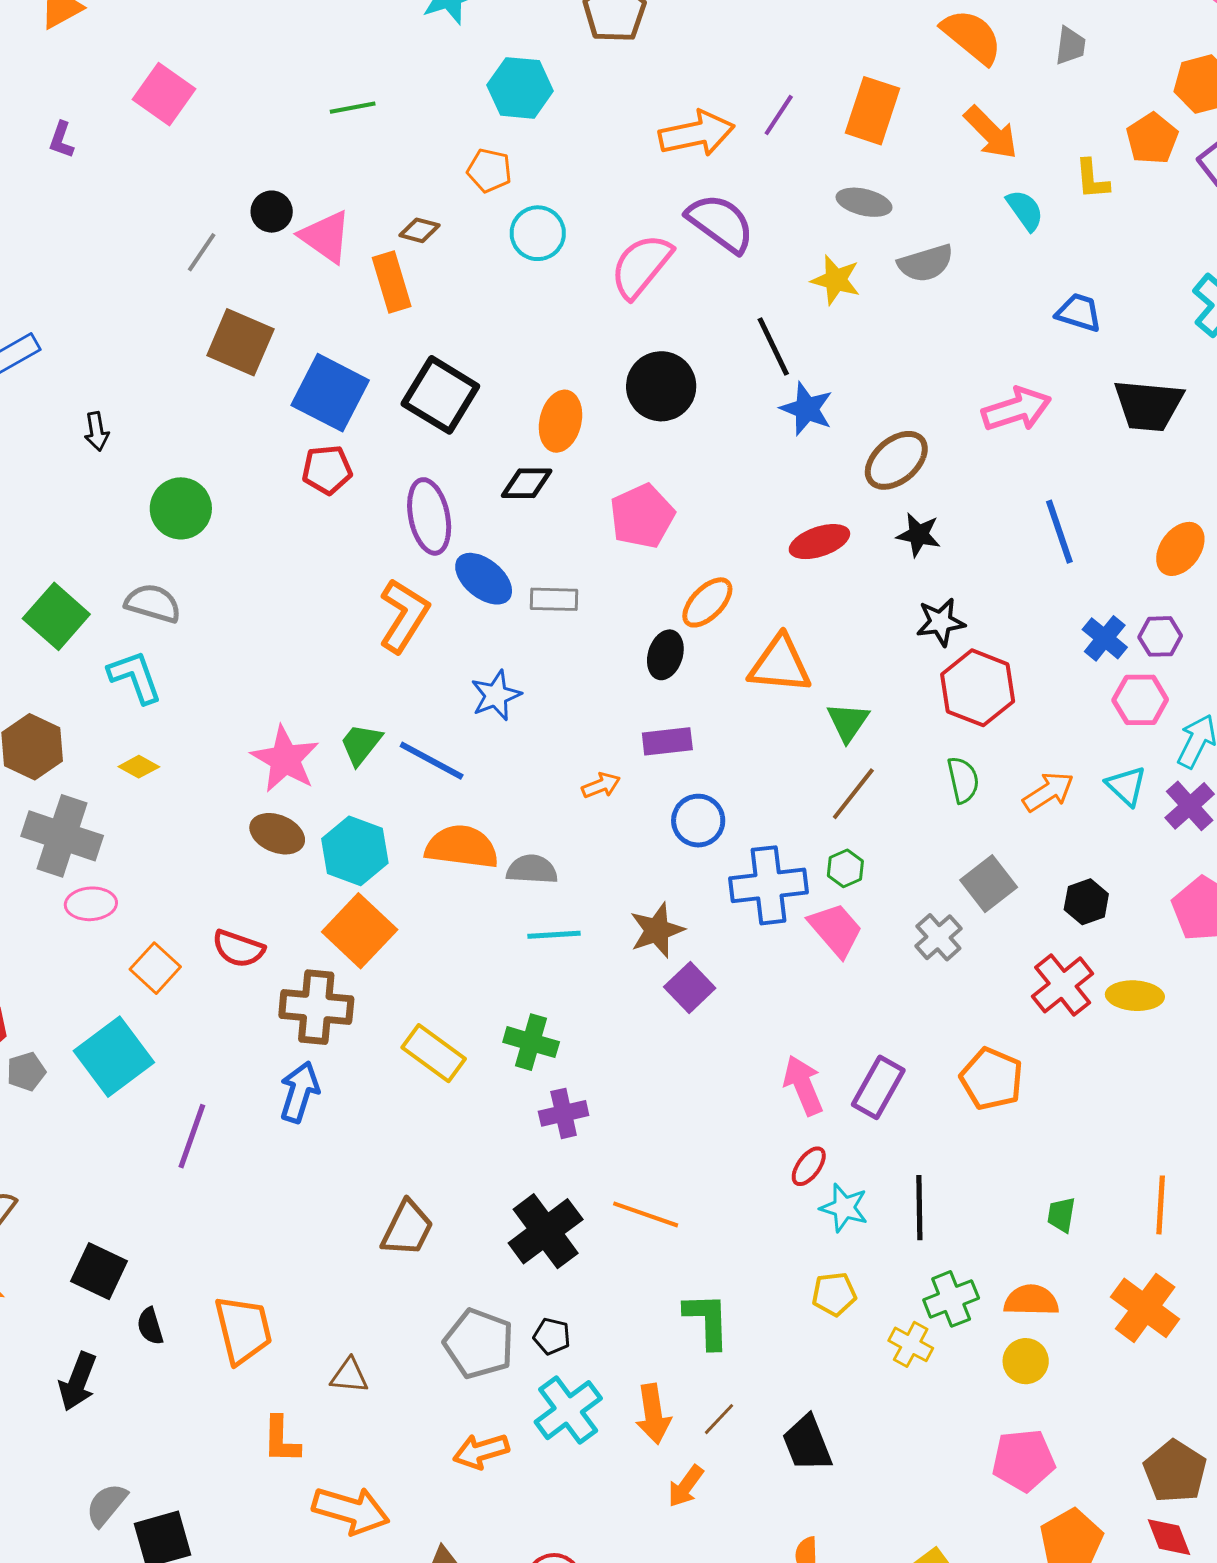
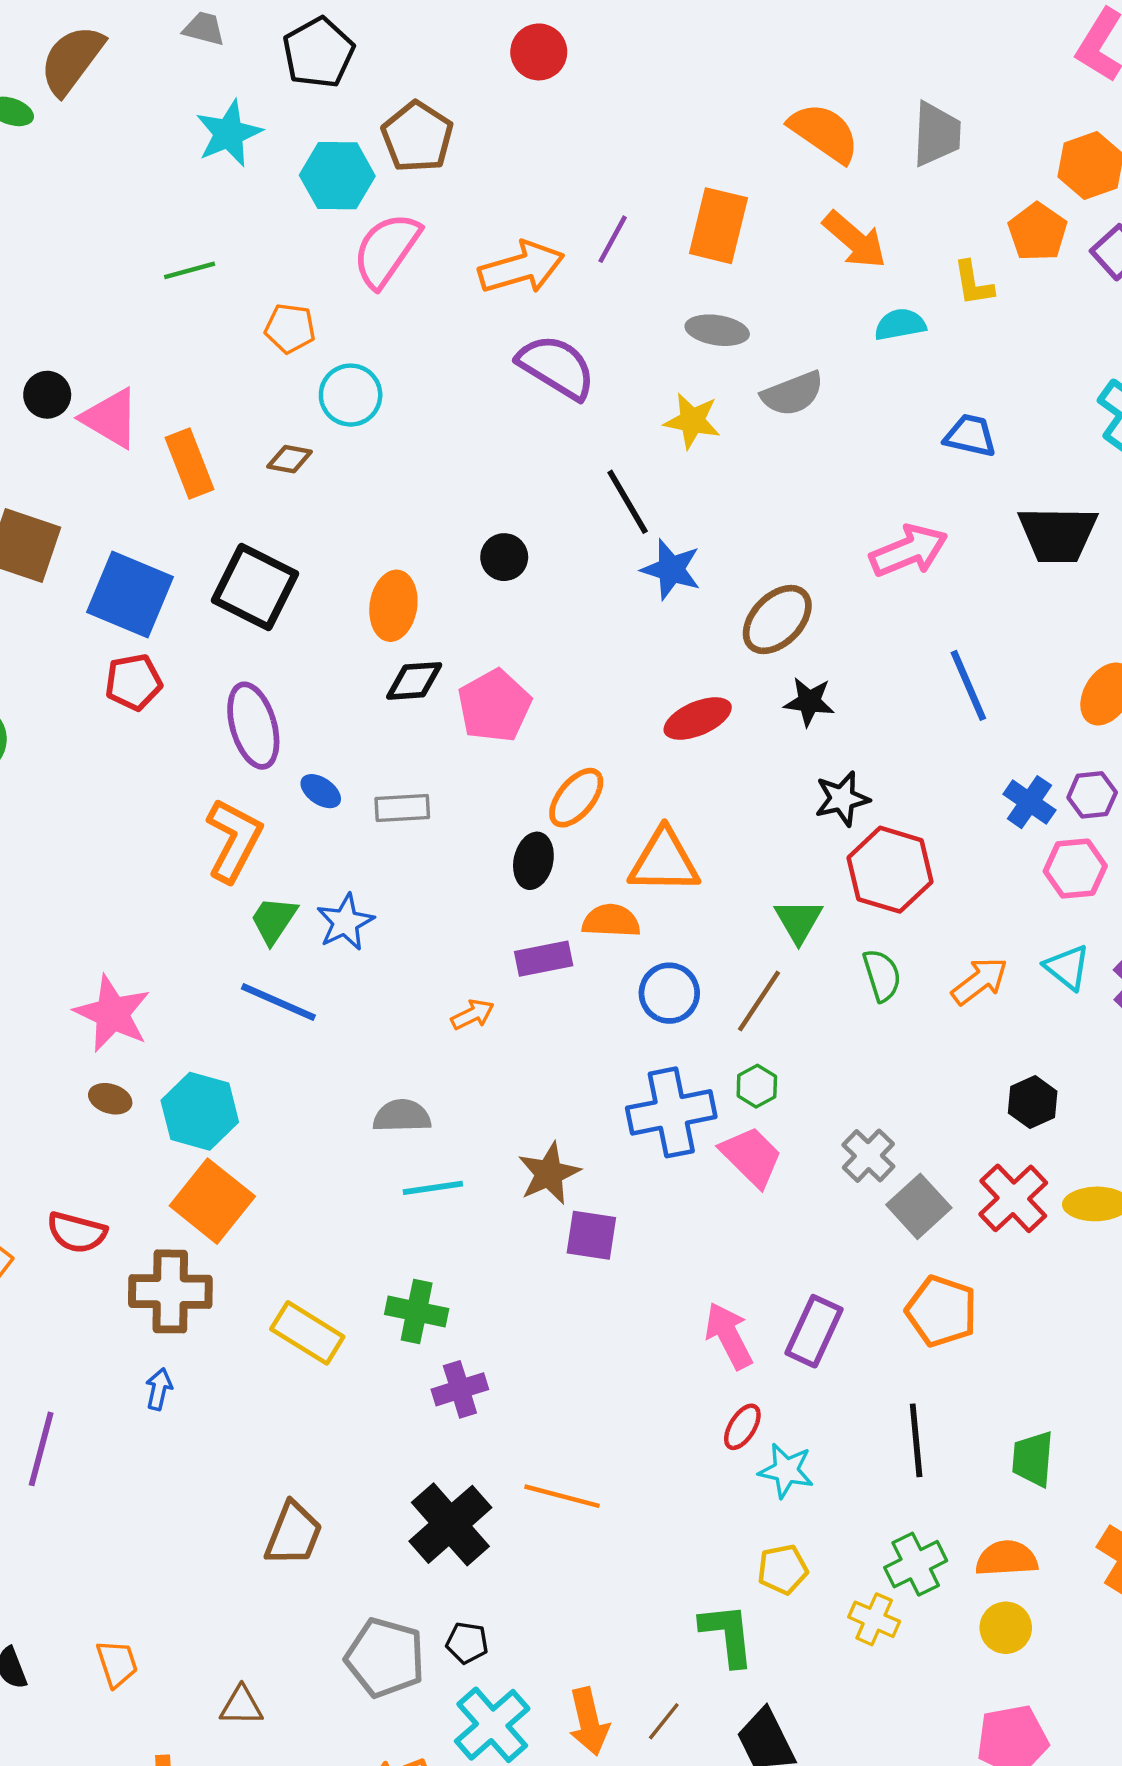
gray trapezoid: (1070, 46) -> (937, 134), size x1.5
cyan hexagon: (520, 88) -> (337, 176), moved
green line: (353, 108) -> (190, 270), moved
cyan semicircle: (1025, 210) -> (900, 324), turned -60
brown diamond: (420, 230) -> (290, 459), moved
pink semicircle: (641, 266) -> (386, 250), moved
black circle: (661, 386) -> (504, 557), size x0.6
black diamond: (527, 483) -> (414, 681), moved
blue ellipse: (484, 579) -> (321, 791), size x0.6
green triangle: (848, 722) -> (799, 921), moved
green trapezoid: (361, 744) -> (274, 920), moved
blue circle: (698, 821) -> (669, 993), moved
brown ellipse: (277, 834) -> (110, 1099), size x0.7
orange semicircle: (462, 847) -> (611, 921), moved, size x0.7
gray square: (989, 884) -> (919, 1206), moved
purple square: (690, 987) -> (591, 1235), turned -33
blue arrow: (299, 1092) -> (159, 1389), size x0.6
black line: (919, 1208) -> (916, 1440), moved
green trapezoid: (1061, 1215) -> (1033, 1459), size x1.4
green L-shape: (707, 1321) -> (727, 1635), moved
orange trapezoid: (243, 1330) -> (117, 1663), size x0.6

